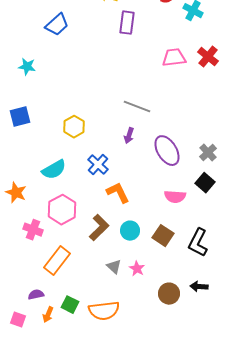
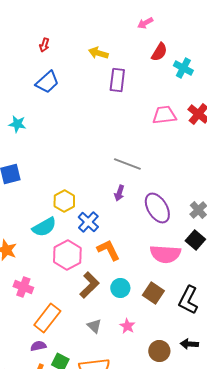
yellow hexagon: (74, 127) -> (64, 201), moved
pink semicircle: (175, 197) -> (165, 254), size x1.4
pink hexagon: (62, 210) -> (67, 255), moved
gray triangle: (114, 267) -> (94, 326), moved
purple semicircle: (36, 295) -> (38, 346), moved

